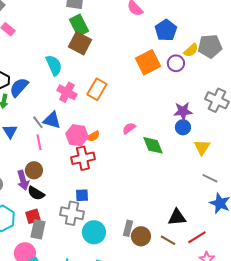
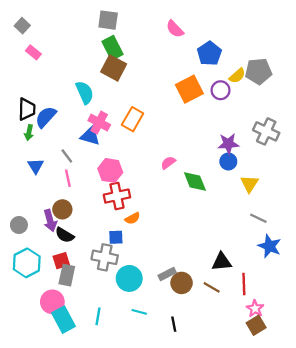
blue triangle: (52, 120) -> (90, 136), moved
orange semicircle: (93, 136) -> (133, 218), moved
gray rectangle: (128, 228) -> (167, 274), turned 49
red line: (197, 237) -> (244, 284), turned -60

